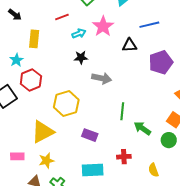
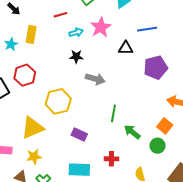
cyan star: (16, 60) -> (11, 44), moved

